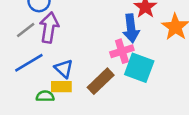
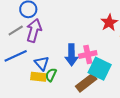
blue arrow: (131, 28) -> (71, 55), moved
brown rectangle: (101, 81) -> (86, 83), moved
green semicircle: (45, 96) -> (51, 75), moved, turned -72

